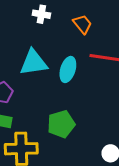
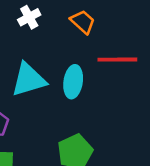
white cross: (41, 14) -> (29, 17), turned -30

